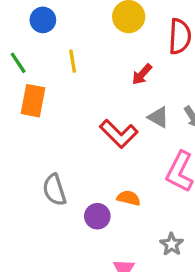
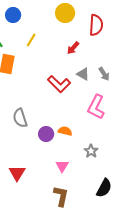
yellow line: (73, 61) -> (31, 40), turned 40
orange semicircle: (129, 198) -> (65, 131), moved

